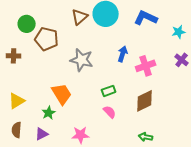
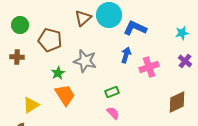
blue L-shape: (146, 18) -> (135, 28), moved
green circle: (27, 24) -> (20, 25), moved
yellow triangle: (17, 101) -> (31, 105), moved
brown diamond: (145, 101) -> (177, 102), moved
green star: (49, 113) -> (58, 73), moved

